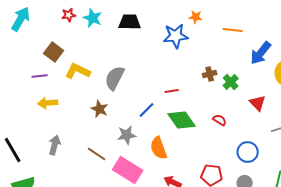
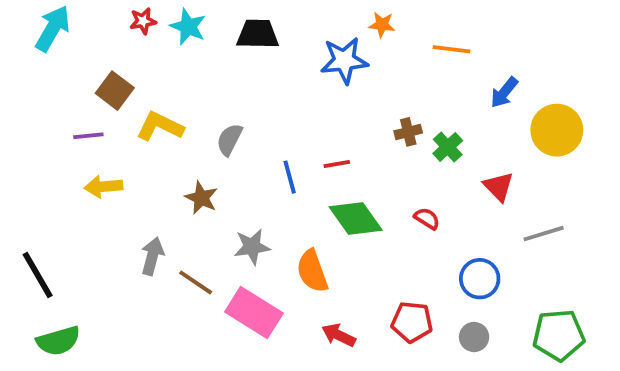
blue arrow: (261, 53) -> (504, 92), size x0.7
gray semicircle: (115, 78) -> (229, 139), size x0.7
blue line: (147, 110) -> (290, 177), moved, turned -60
gray arrow: (55, 145) -> (152, 256), moved

